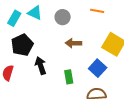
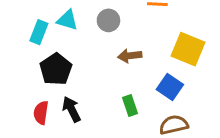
black arrow: (41, 66) -> (72, 109), moved

